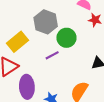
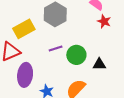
green circle: (66, 38) -> (76, 55), moved

